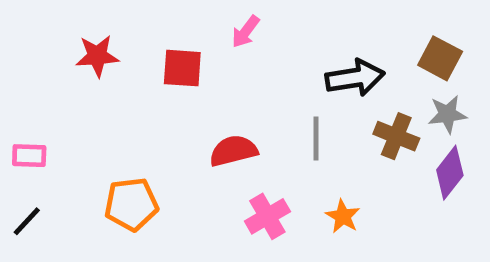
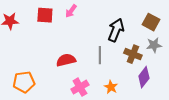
red square: (182, 68) -> (45, 15), moved
black arrow: (355, 78) -> (116, 30), turned -60
purple diamond: (450, 173) -> (144, 77), moved

